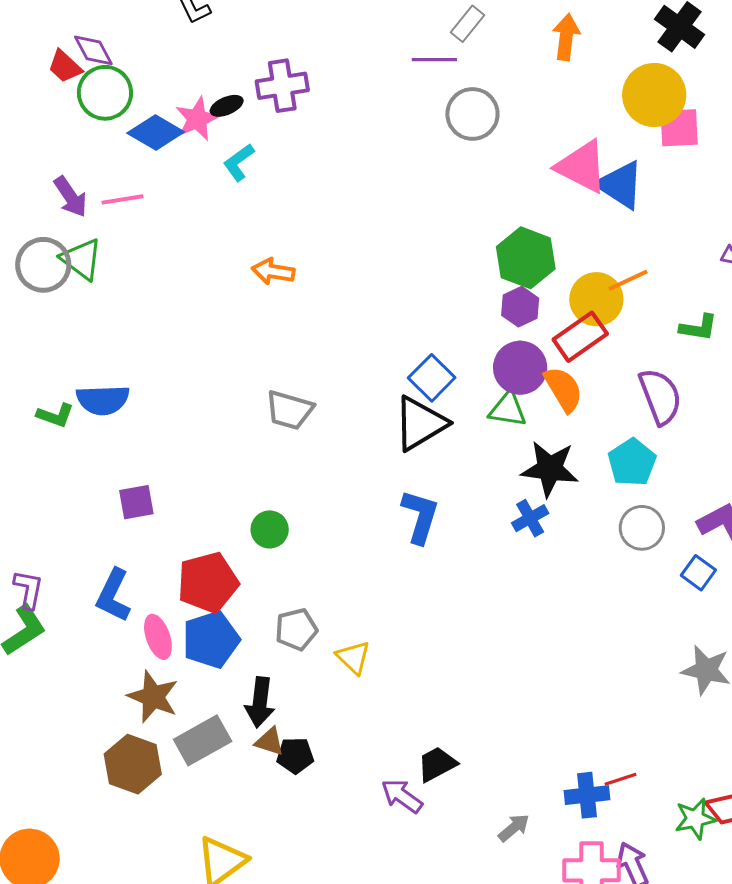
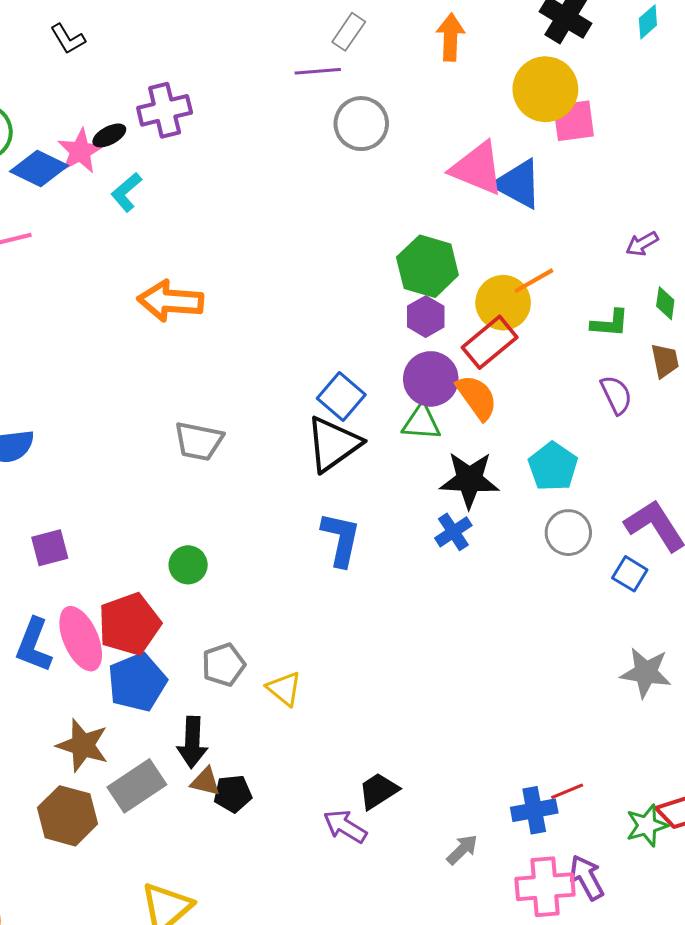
orange arrow: (273, 271) -> (170, 301), size x1.5
purple semicircle: (660, 396) -> (616, 395), moved, size x0.7
pink ellipse: (158, 637) -> (81, 639), moved, size x1.4

